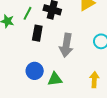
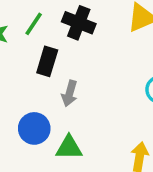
gray arrow: (66, 45) -> (70, 93), moved, size x0.6

